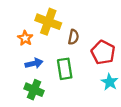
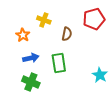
yellow cross: (48, 22) -> (44, 20), size x0.6
red pentagon: (103, 52) -> (94, 19), moved, turned 30

